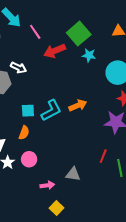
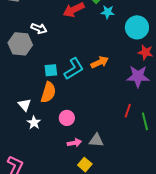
orange semicircle: (24, 133) -> (48, 92), size x1.5
pink circle: (29, 159) -> (67, 118), moved
gray triangle: (73, 174) -> (96, 140), moved

